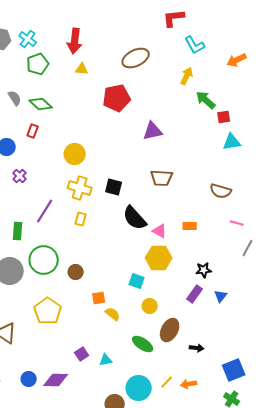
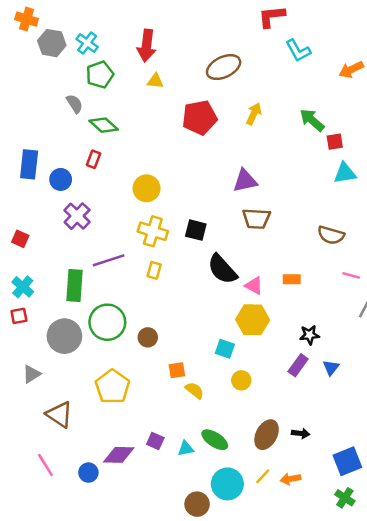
yellow arrow: (187, 76) -> (254, 114), moved
gray semicircle: (15, 98) -> (75, 104), moved
purple triangle: (153, 131) -> (245, 181), moved
purple cross: (20, 176) -> (77, 216), size x1.5
purple line: (45, 211) -> (109, 260), turned 40
green rectangle: (18, 231) -> (75, 286), size x1.4
brown ellipse: (170, 330) -> (267, 435), moved
green ellipse: (143, 344) -> (215, 440), moved
purple square: (82, 354) -> (155, 441), turned -32
purple diamond: (56, 380) -> (119, 455), moved

